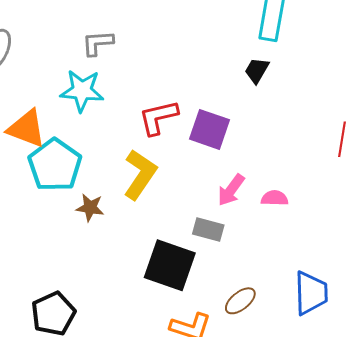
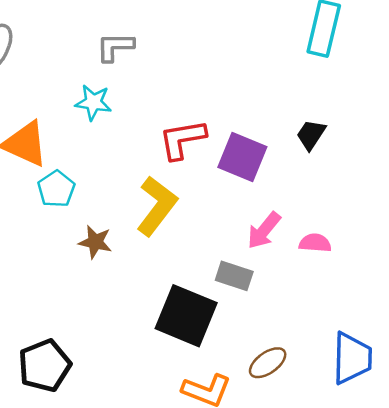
black trapezoid: (257, 70) -> (311, 135), moved
cyan star: (82, 91) -> (93, 102), size x0.7
cyan pentagon: (55, 165) -> (56, 189), size x0.6

